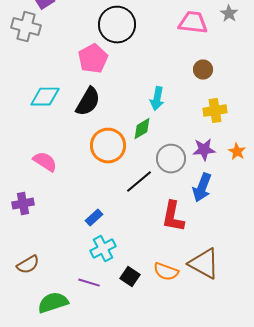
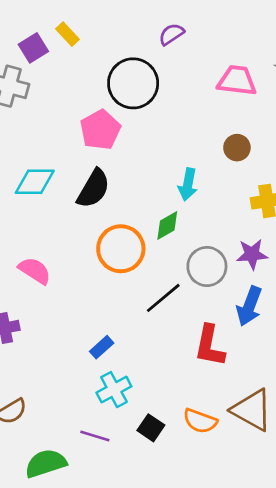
brown circle: (203, 70) -> (237, 148), moved

